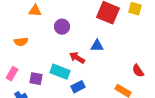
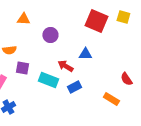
purple square: (36, 79) -> (22, 68), moved
blue rectangle: (78, 87) -> (74, 87), moved

